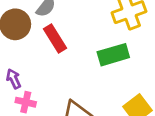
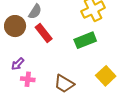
purple arrow: (14, 79) -> (18, 64), turned -104

